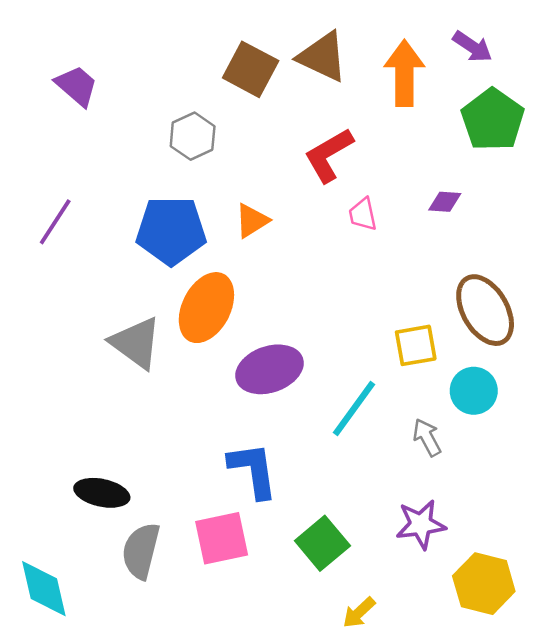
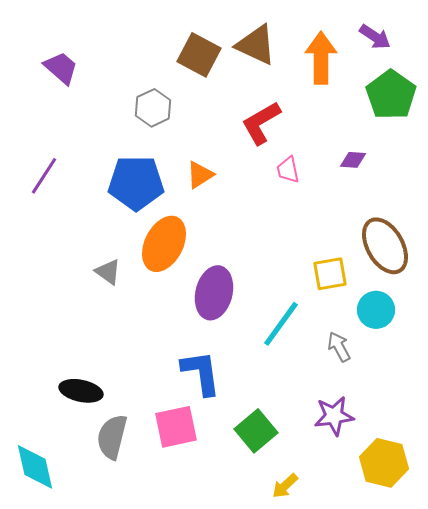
gray triangle: (136, 343) -> (108, 272), size x0.6
purple ellipse: (270, 369) -> (214, 293), turned -57

